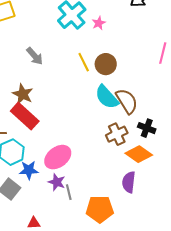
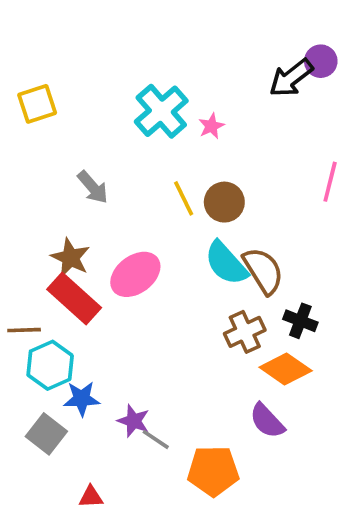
pink ellipse: (58, 157) -> (135, 274), moved
purple semicircle: (129, 182) -> (267, 421), turned -50
gray line: (69, 192) -> (156, 439), turned -42

